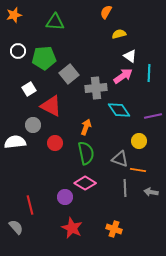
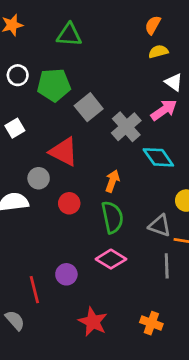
orange semicircle: (106, 12) -> (153, 25), moved
gray cross: (96, 88) -> (126, 127), turned -35
white square: (29, 89) -> (15, 128), moved
purple circle: (65, 197) -> (66, 274), moved

